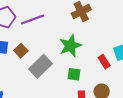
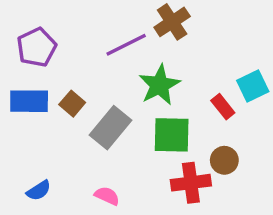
purple line: (32, 19) -> (126, 45), moved
green square: (74, 74) -> (172, 135), size x1.6

